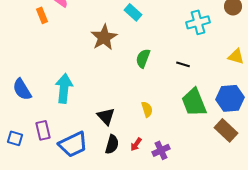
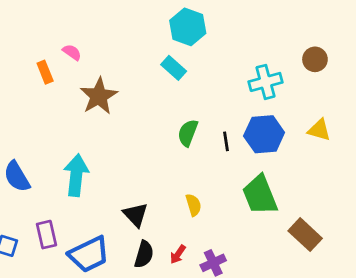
brown star: (104, 37) -> (99, 96), moved
black line: (183, 64) -> (226, 141), moved, turned 64
blue hexagon: (230, 98) -> (264, 134), moved

